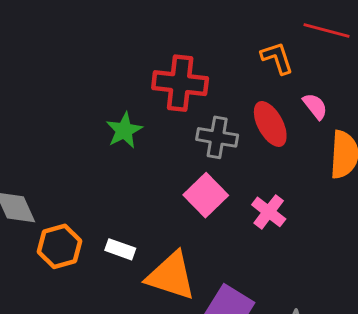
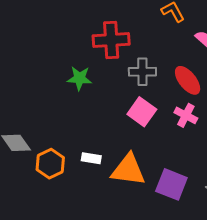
red ellipse: (270, 124) -> (188, 80), moved
green star: (124, 130) -> (80, 78), turned -30

